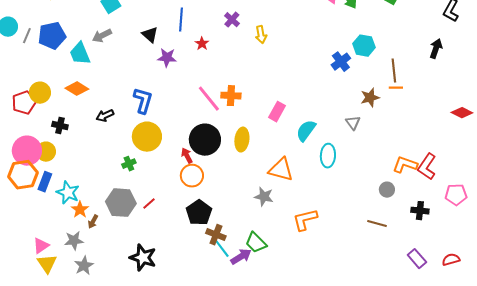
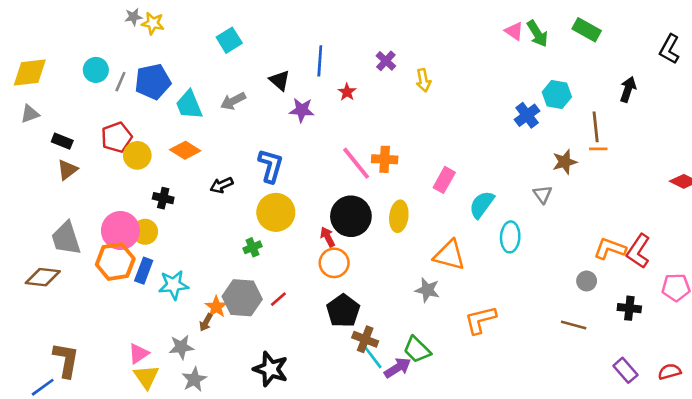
gray arrow: (102, 36) -> (233, 101), moved
black arrow: (436, 49) -> (628, 89), moved
red pentagon: (24, 103) -> (117, 137), moved
cyan star: (68, 193) -> (174, 285), turned -30
orange star: (80, 210) -> (216, 307), moved

